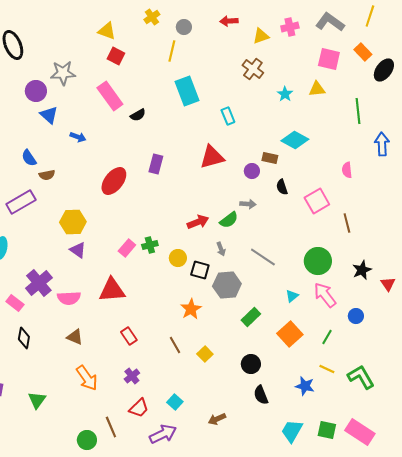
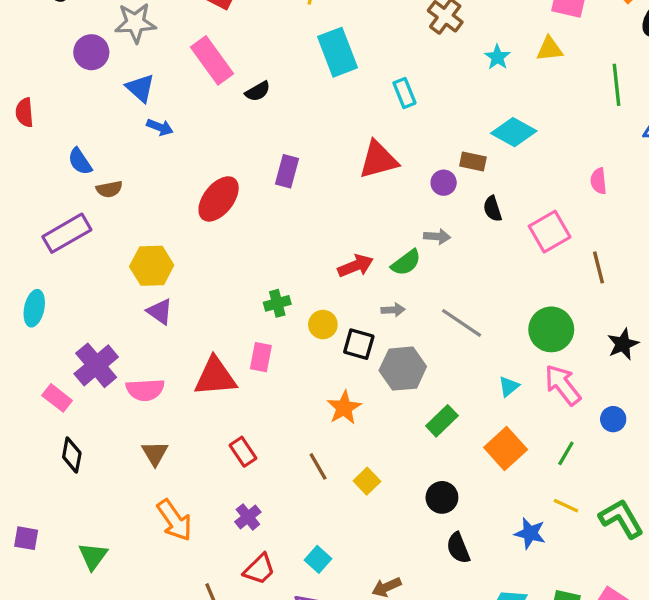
blue triangle: (49, 115) -> (140, 88), moved
pink rectangle: (127, 248) -> (261, 357), moved, turned -30
gray arrow: (221, 249) -> (393, 310), turned -72
brown triangle: (75, 337) -> (155, 453), turned 36

